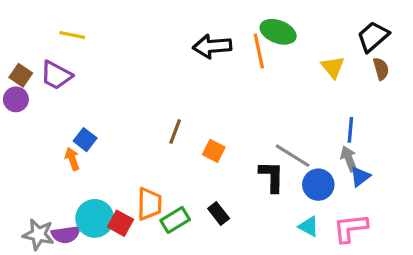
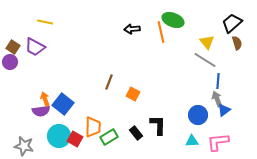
black arrow: (212, 46) -> (132, 29), size x0.7
blue square: (85, 140) -> (63, 104), moved, size x1.5
gray line: (293, 156) -> (205, 60), moved
black L-shape: (272, 177) -> (158, 125), moved
cyan triangle: (309, 226) -> (192, 141), turned -32
purple semicircle: (66, 234) -> (41, 111), moved

